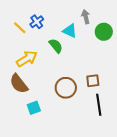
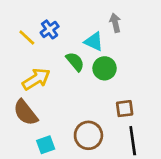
green circle: (104, 32) -> (105, 68), moved
brown circle: (66, 88) -> (88, 135), moved

